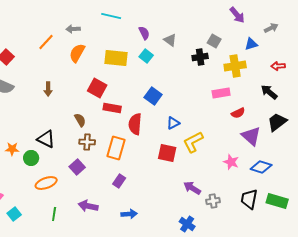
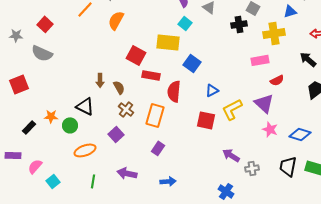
yellow rectangle: (116, 58) -> (168, 42), moved
brown arrow: (48, 89) -> (100, 80), moved
purple triangle: (251, 136) -> (264, 103), moved
brown cross: (87, 142) -> (126, 109), turned 35

